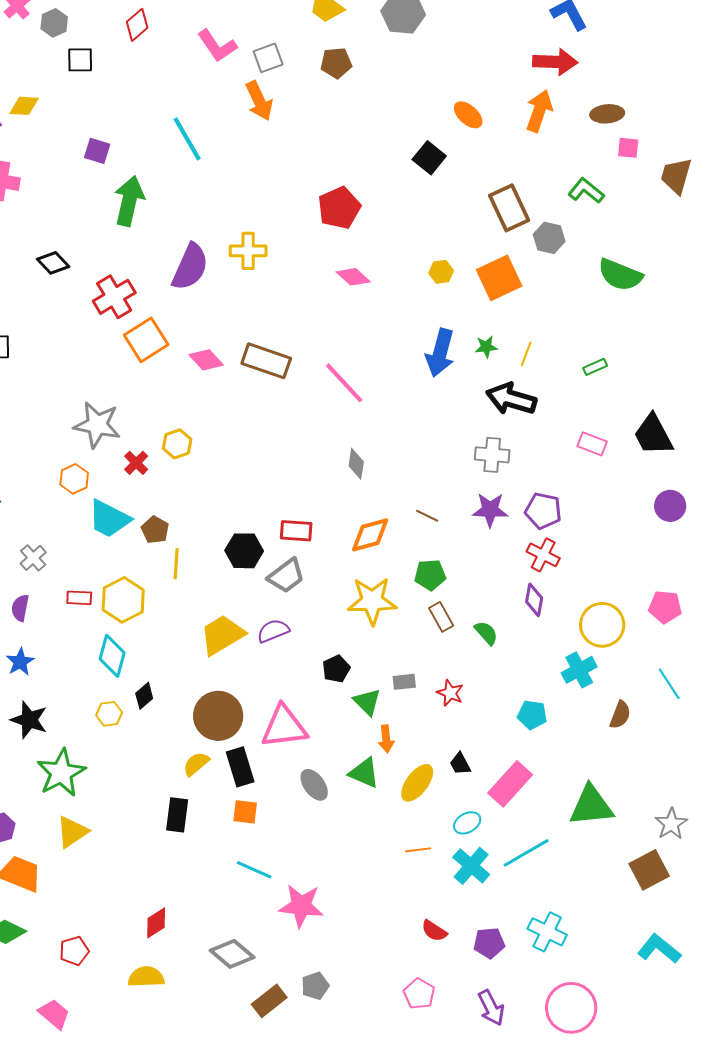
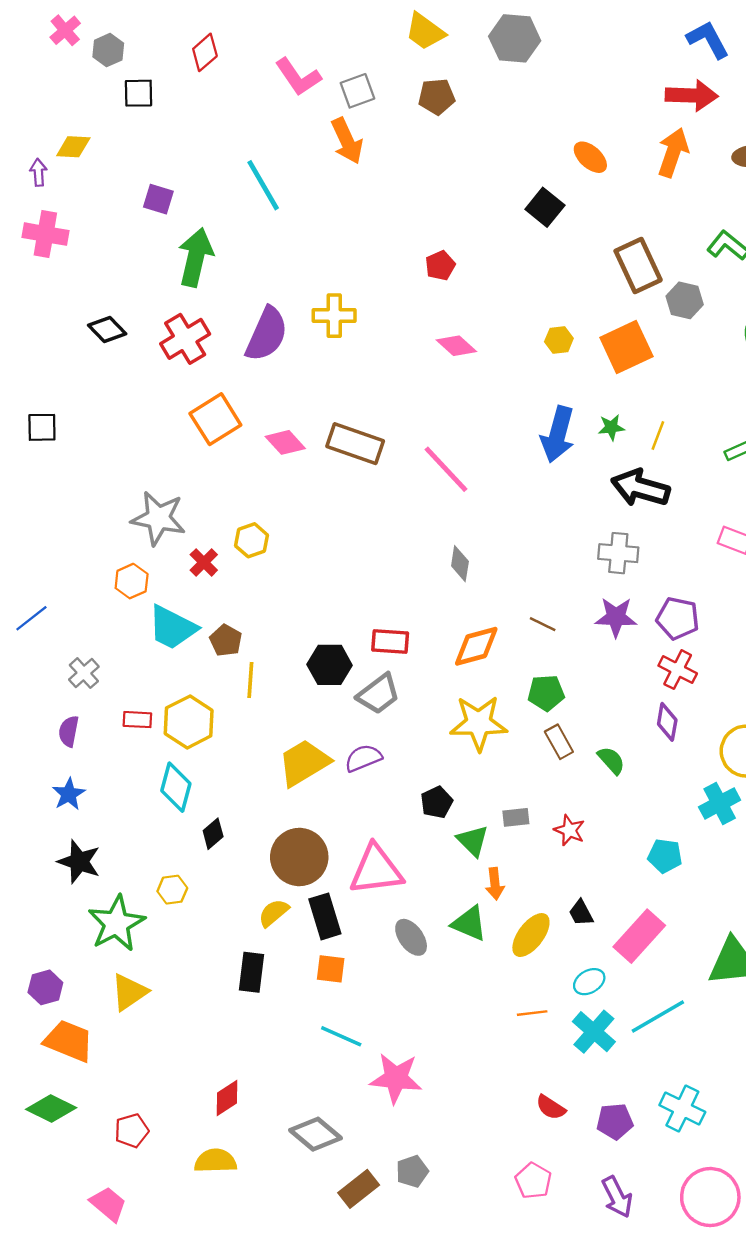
red pentagon: (339, 208) -> (440, 265), size x0.6
red cross: (114, 297) -> (185, 339), moved
yellow hexagon: (109, 714) -> (172, 890), moved

